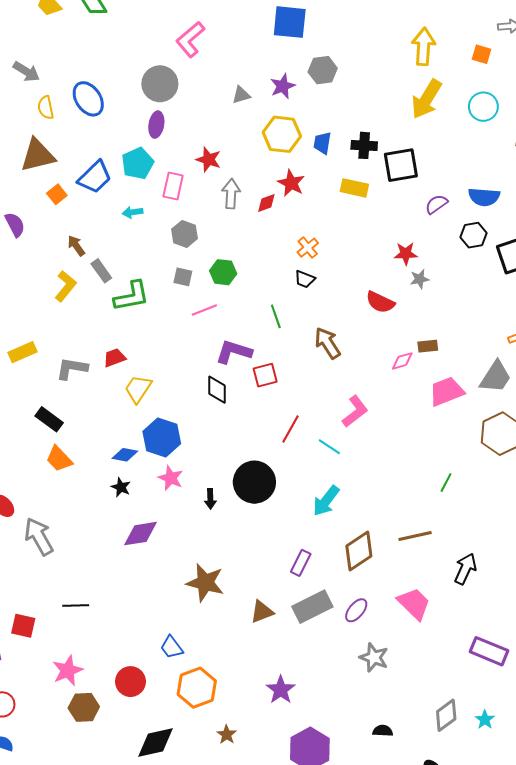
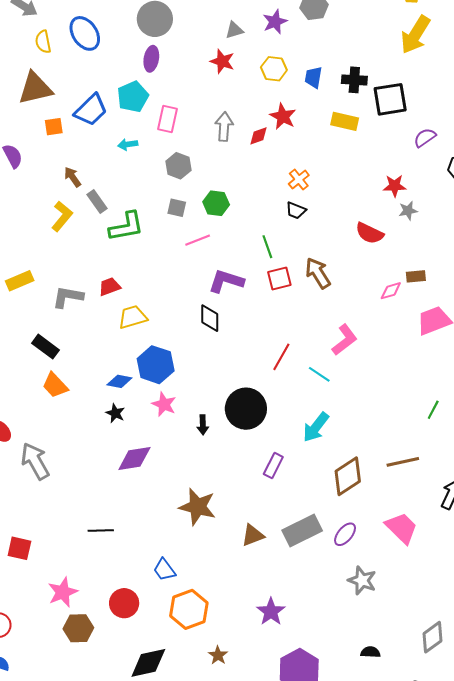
yellow hexagon: (282, 134) -> (274, 69), size x0.7
red star: (209, 160) -> (222, 61), moved
orange square: (57, 194) -> (54, 127), turned 30
red square: (265, 375) -> (279, 279), moved
yellow trapezoid: (138, 389) -> (133, 317), turned 40
purple rectangle: (301, 563) -> (273, 465), moved
black line: (76, 605) -> (101, 530), moved

